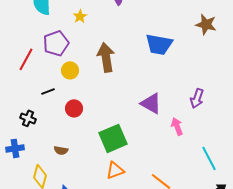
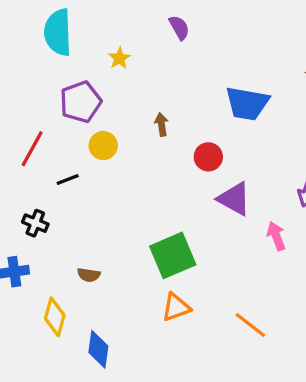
brown arrow: (106, 57) -> (161, 124), size x0.5
red line: (26, 59) -> (32, 149), moved
red circle: (74, 108) -> (208, 157), moved

